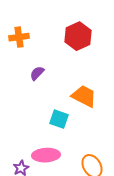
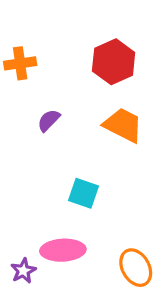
orange trapezoid: (84, 96) -> (123, 125), moved

